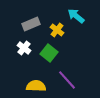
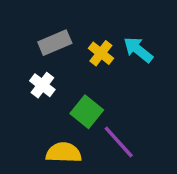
cyan arrow: (76, 16) -> (138, 50), moved
green square: (49, 53) -> (87, 112), moved

